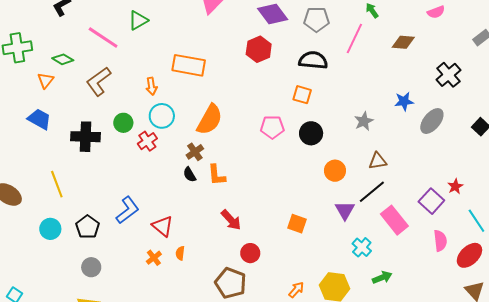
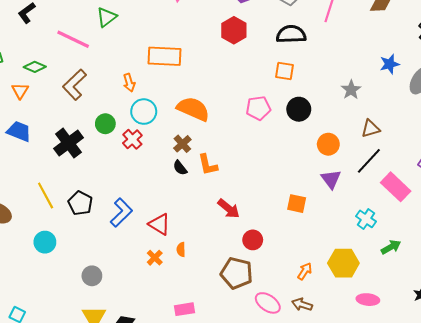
orange semicircle: (210, 120) -> (193, 109), turned -88
black cross: (86, 137) -> (68, 143), turned -32
purple triangle: (345, 210) -> (331, 179), moved
black pentagon: (87, 227) -> (80, 203), moved

